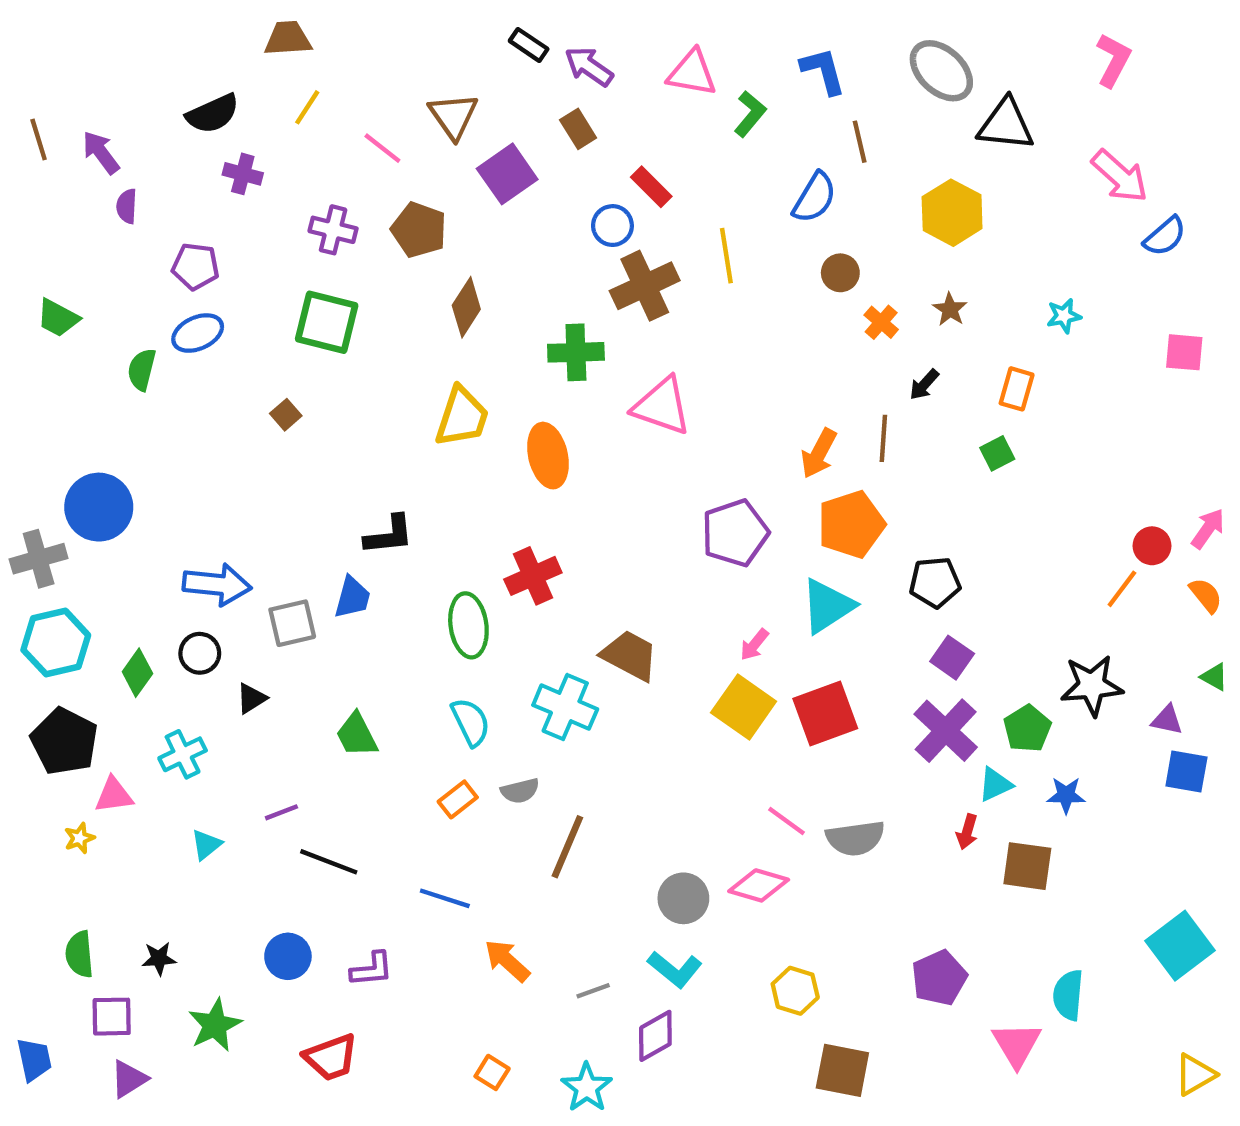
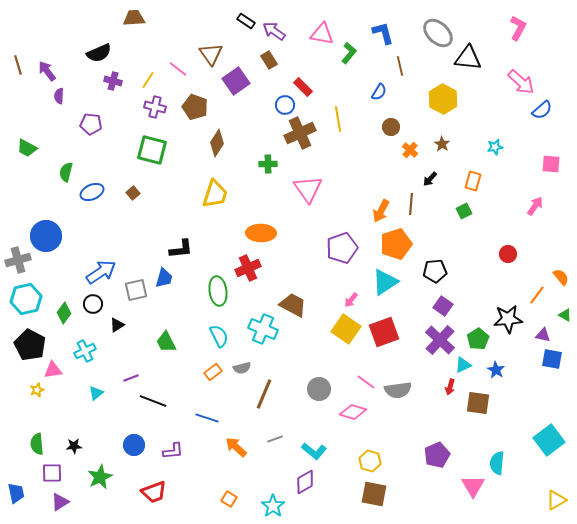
yellow line: (307, 107) -> (148, 80), moved
blue semicircle: (815, 198) -> (379, 92), size x0.7
blue ellipse: (198, 333) -> (92, 192), moved
green cross: (576, 352) -> (268, 164), size x0.7
pink triangle: (662, 406) -> (308, 189), turned 36
orange ellipse: (548, 456) -> (261, 233), moved, turned -76
pink arrow: (1208, 529) -> (535, 206), moved
red circle: (1152, 546) -> (508, 254), moved
blue arrow: (217, 584) -> (101, 272), turned -40
orange line: (1122, 589) -> (537, 295), moved
blue star: (1066, 795) -> (496, 370), turned 30
gray circle: (683, 898) -> (319, 389), moved
gray line: (593, 991) -> (275, 439), moved
brown square: (842, 1070) -> (374, 494), moved

